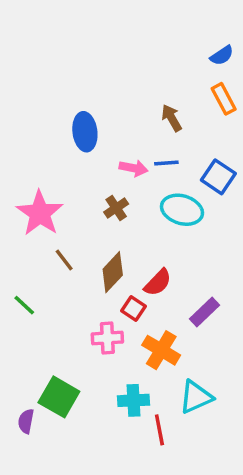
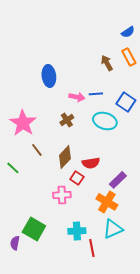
brown arrow: (172, 118) -> (107, 63), moved
red semicircle: (158, 283) -> (91, 163), turned 36
green line: (24, 305) -> (13, 168), moved
orange cross: (161, 350) -> (107, 202), moved

